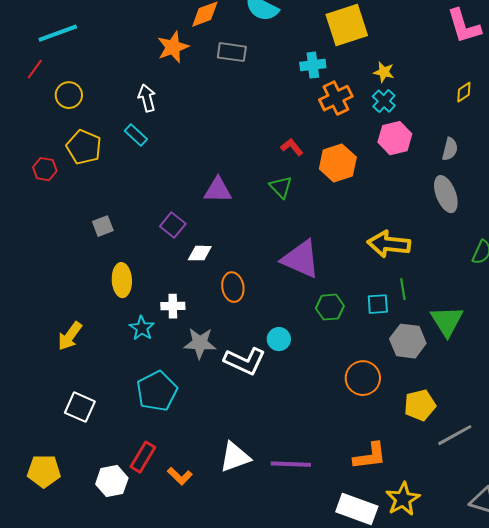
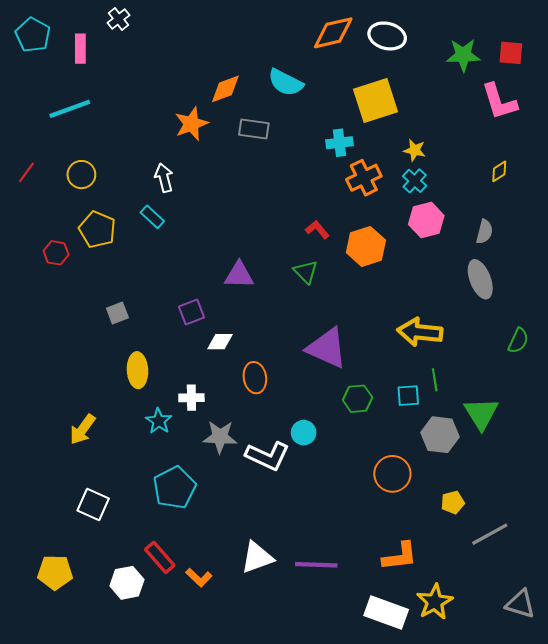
red line: (35, 69) -> (26, 172), moved
purple square: (173, 225) -> (191, 312), turned 30
yellow pentagon: (420, 405) -> (453, 502), size x0.7
red rectangle: (143, 457) -> (160, 557), turned -72

